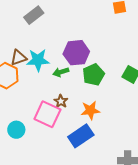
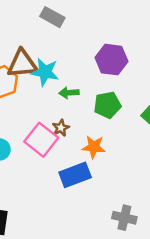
gray rectangle: (34, 15) -> (52, 17), turned 54
purple hexagon: (76, 53) -> (112, 60), moved
brown triangle: (18, 58) -> (22, 64), size x1.5

